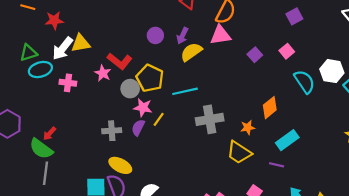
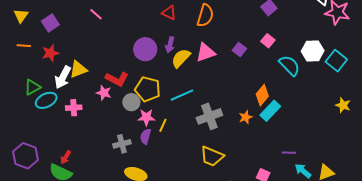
purple circle: (155, 35) -> (145, 49), size x1.5
pink triangle: (220, 35) -> (206, 53), moved
cyan rectangle: (287, 140) -> (270, 111), moved
yellow trapezoid: (239, 152) -> (212, 156), moved
purple line: (276, 165) -> (289, 153), moved

